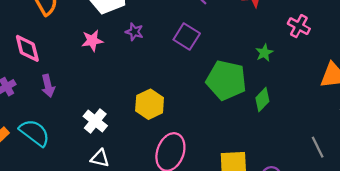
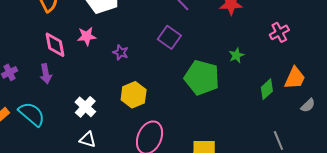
pink cross: (299, 26) -> (279, 32), moved, turned 30
purple star: (134, 32) -> (121, 52), moved
pink diamond: (27, 48) -> (55, 45), moved
green diamond: (262, 100) -> (267, 89), moved

